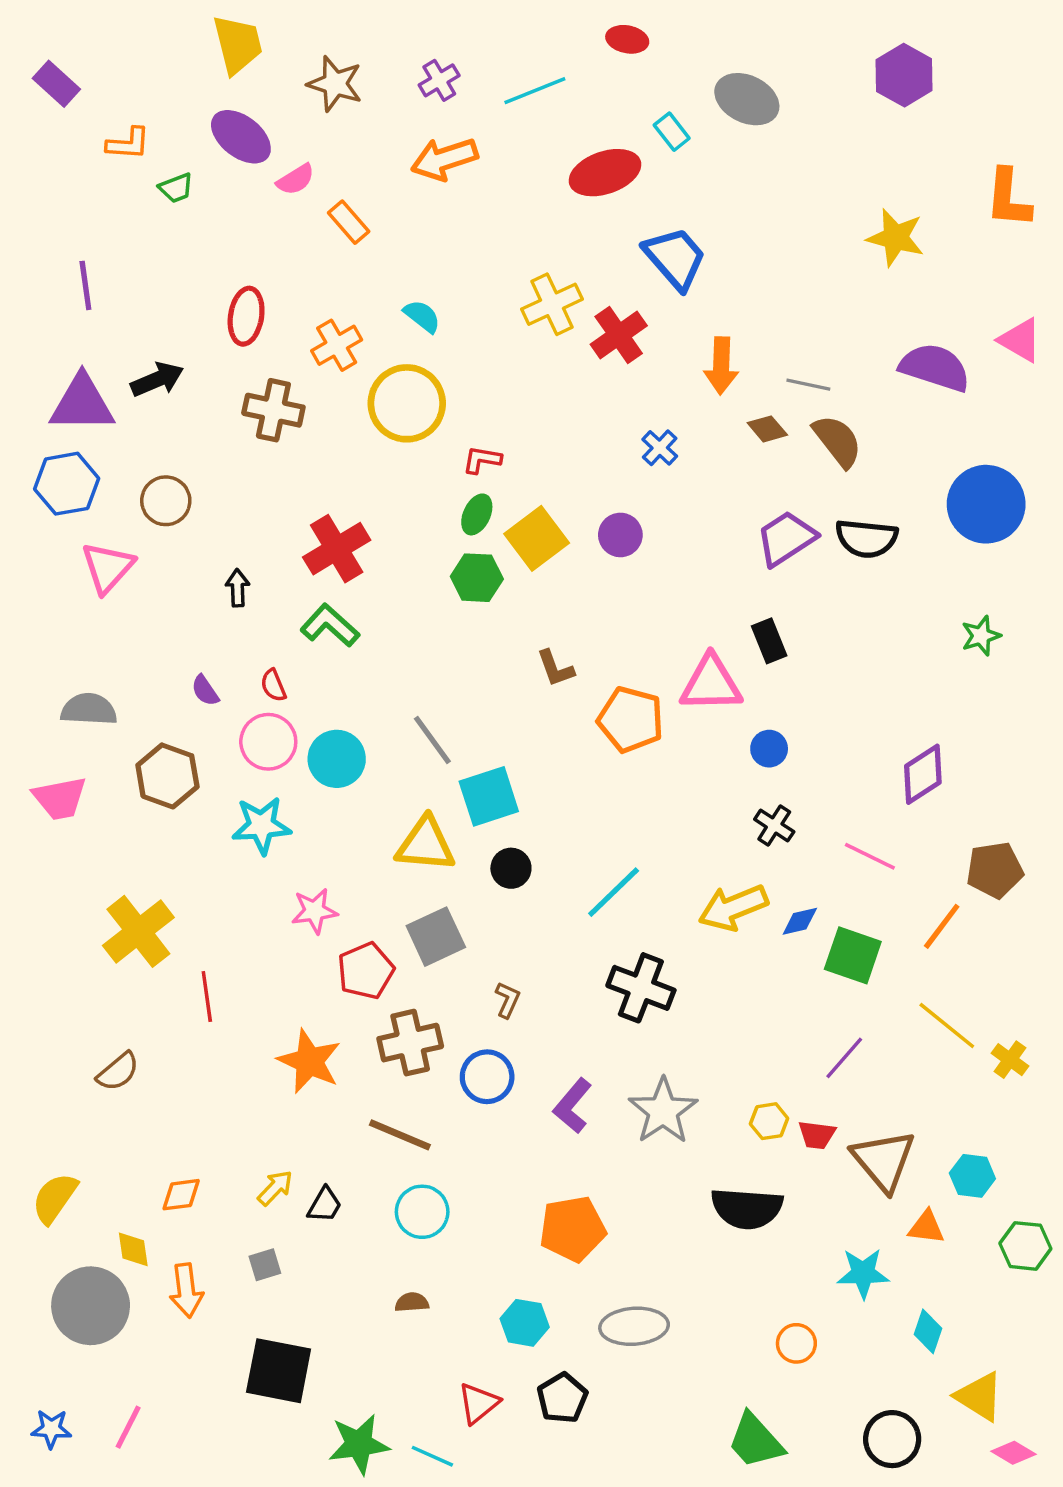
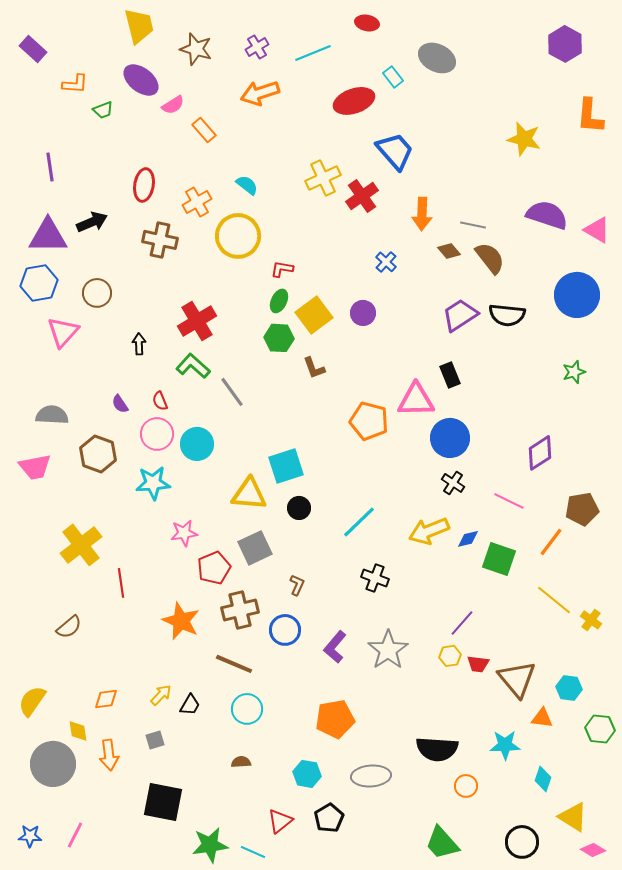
purple hexagon: (904, 75) -> (565, 44), moved
pink triangle: (1020, 340) -> (597, 230), moved
brown L-shape: (555, 668) -> (314, 368), moved
gray line: (432, 740) -> (232, 392), moved
blue circle: (769, 749) -> (450, 438), size x1.8
black cross: (641, 988) -> (375, 578), size x0.7
purple line: (844, 1058) -> (462, 623), moved
black semicircle: (747, 1208) -> (437, 749), moved

